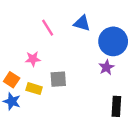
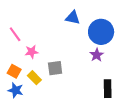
pink line: (48, 28) -> (15, 34), moved
yellow rectangle: (34, 89) -> (34, 78), turned 32

